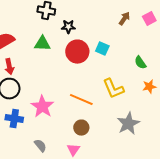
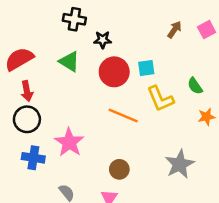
green triangle: (42, 44) -> (69, 62), turned 30
cyan square: (102, 49) -> (146, 68), turned -32
yellow L-shape: (113, 89) -> (160, 99), moved
orange line: (81, 100) -> (123, 115), moved

